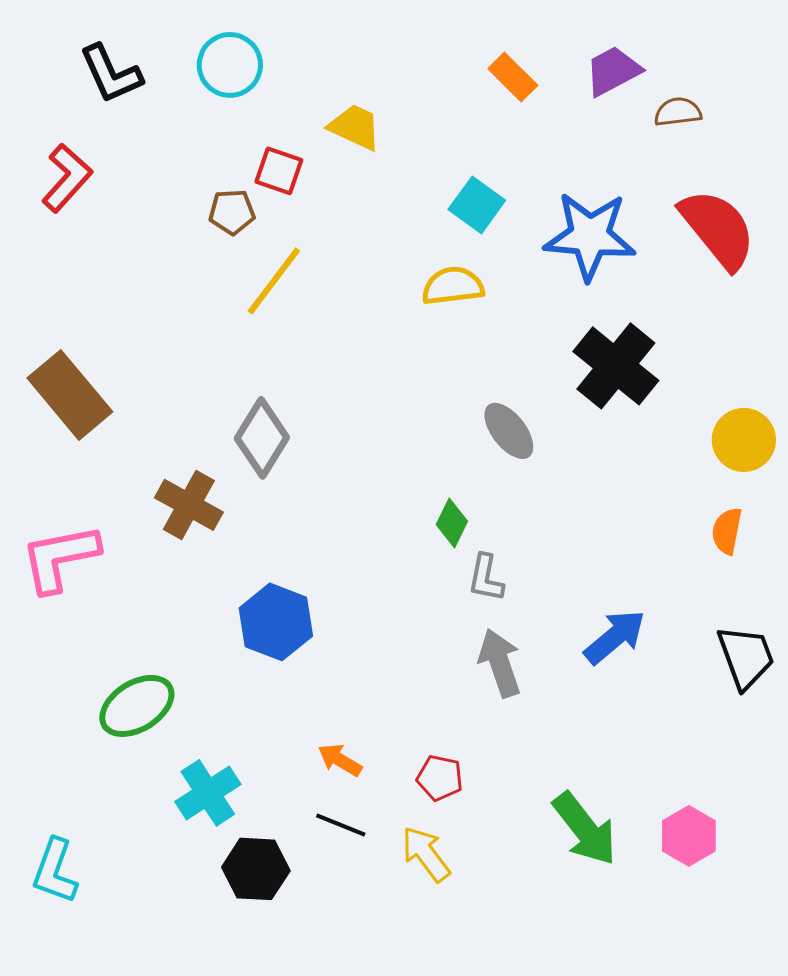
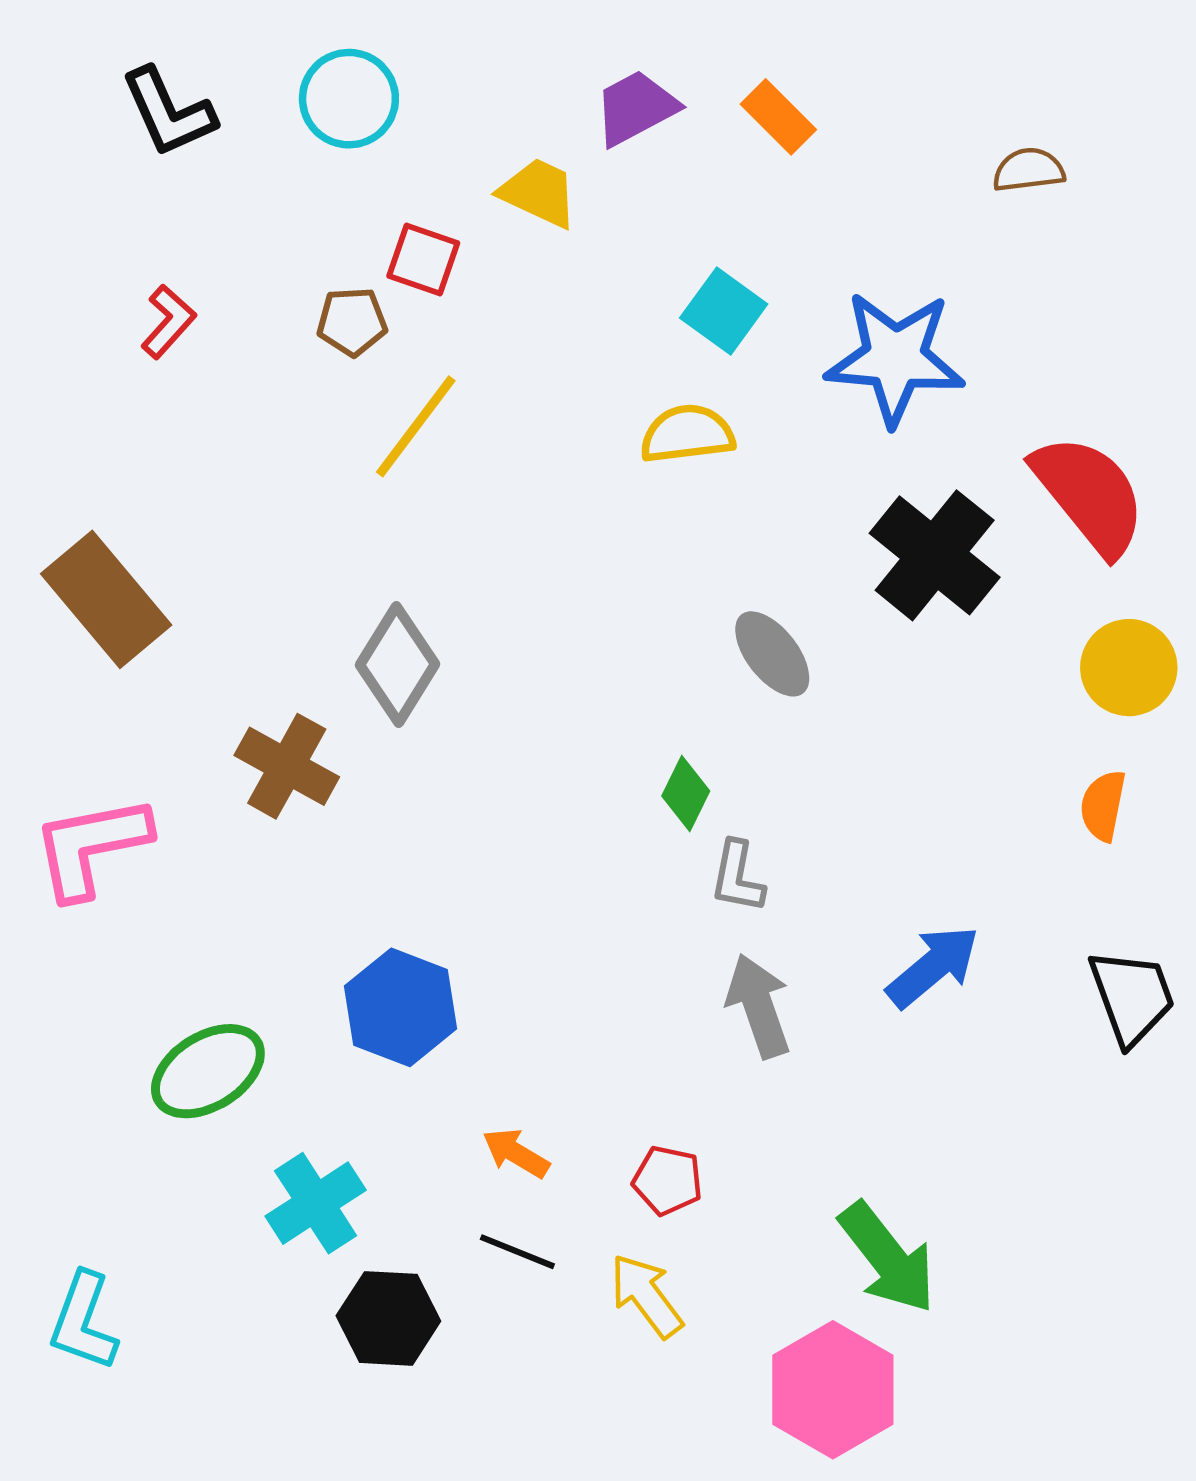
purple trapezoid: (613, 71) -> (636, 108), moved
red L-shape: (67, 178) -> (168, 322), moved, size x0.7
red semicircle: (718, 229) -> (1089, 495), moved
blue hexagon: (276, 622) -> (401, 1007), moved
pink hexagon: (689, 836) -> (833, 1390), moved, size x1.5

